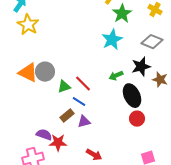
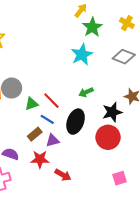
black star: (141, 67) -> (112, 112), moved
black ellipse: (132, 96) -> (76, 122), moved, turned 45
red circle: (137, 119) -> (108, 137), size x1.5
red star: (58, 143) -> (40, 159), moved

